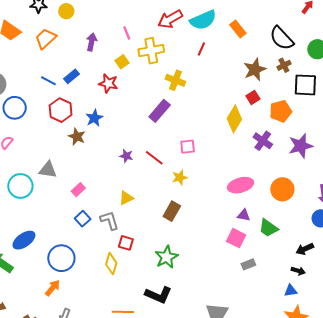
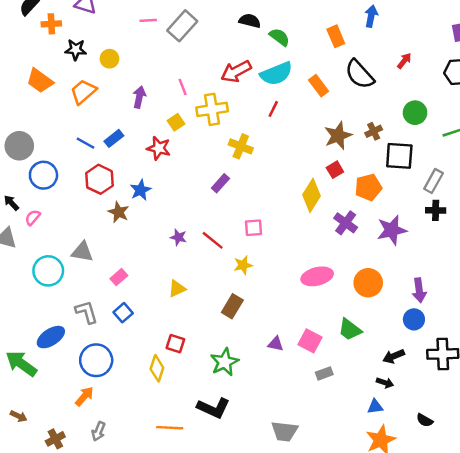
black semicircle: (282, 38) -> (360, 74), moved
purple rectangle: (160, 111) -> (220, 183), size x0.7
purple triangle: (244, 215) -> (276, 344), moved
gray L-shape: (110, 220) -> (86, 312), moved

